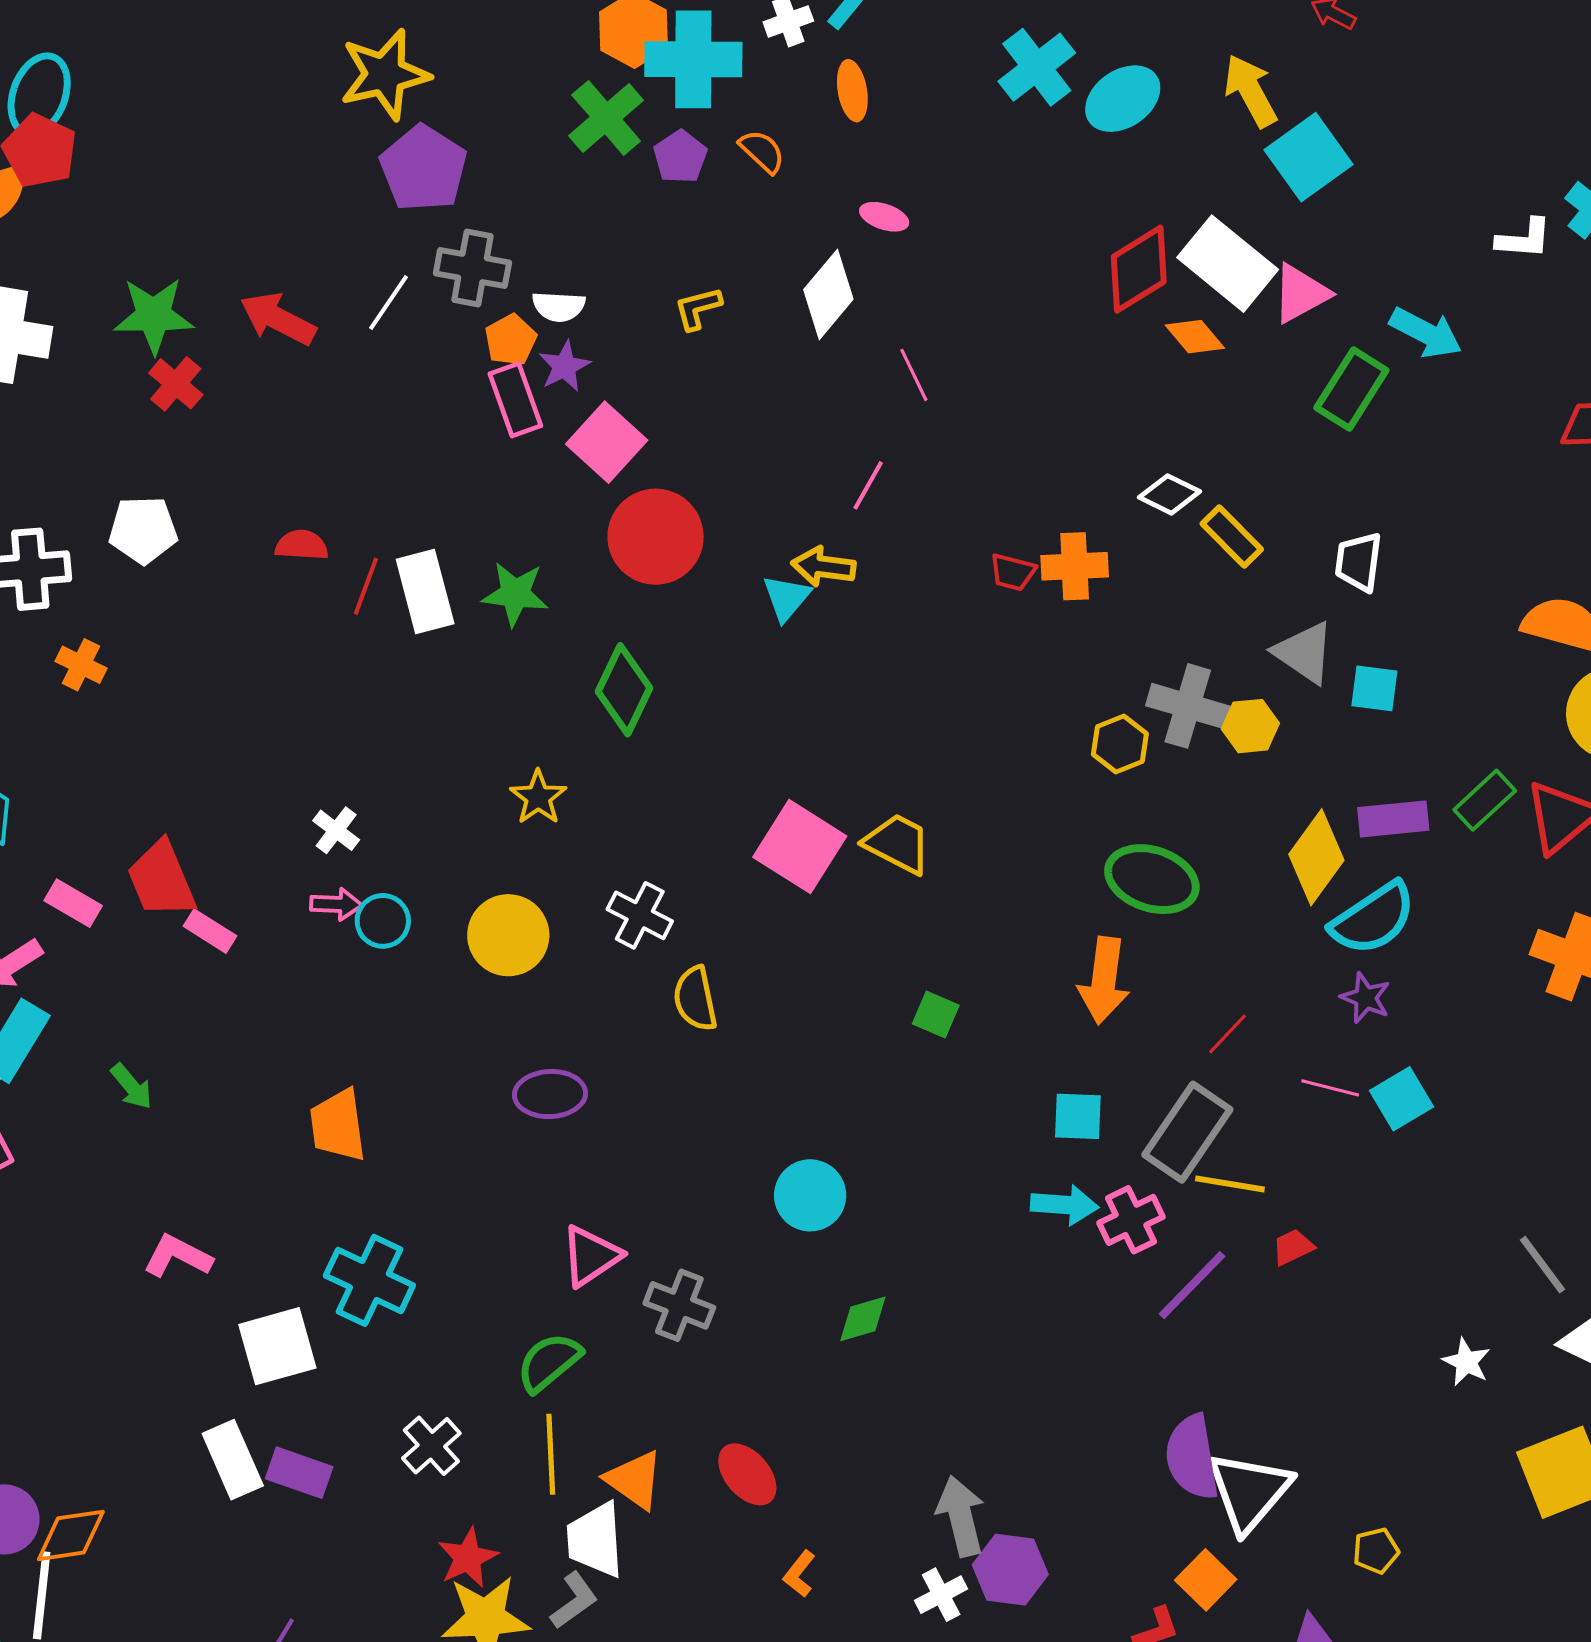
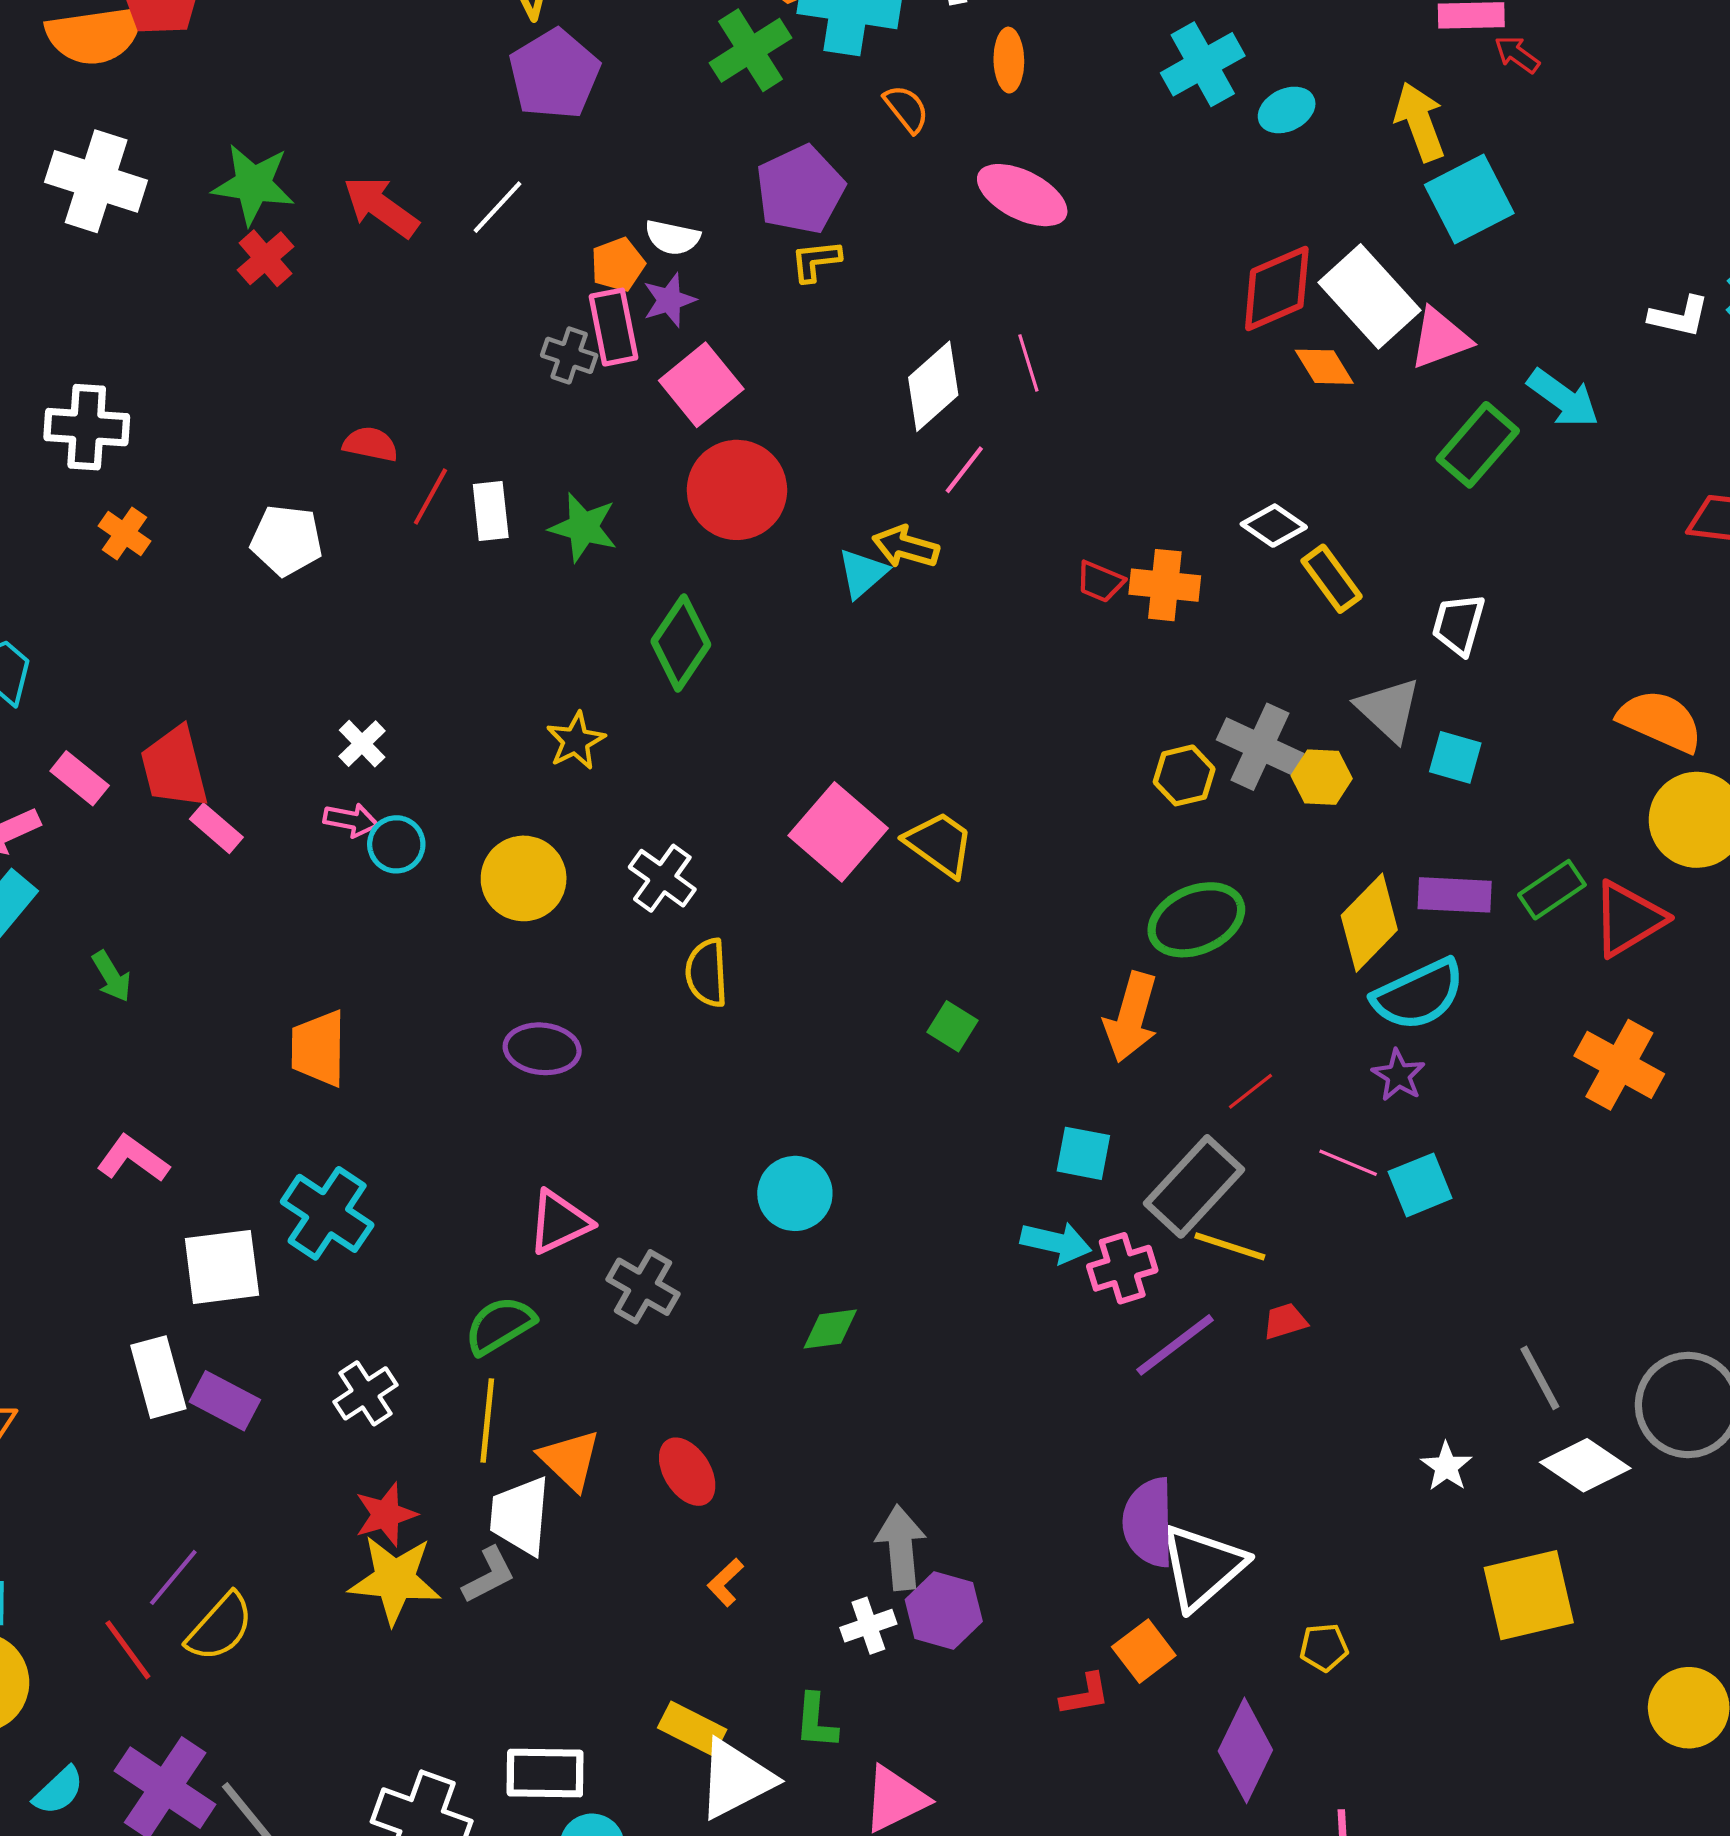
cyan ellipse: (1123, 99) -> (1287, 110), size x0.7
purple pentagon: (680, 157) -> (800, 190), moved, size x1.6
pink ellipse: (884, 217) -> (1022, 195), size x1.8
gray cross: (472, 268) -> (569, 355), moved, size x0.7
white diamond: (828, 294) -> (933, 386), moved
white pentagon: (143, 530) -> (287, 540), moved
white rectangle: (425, 592) -> (491, 511), size x0.7
green ellipse: (1152, 879) -> (1196, 920), turned -50

